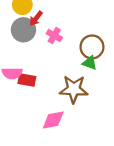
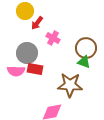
gray circle: (23, 30) -> (27, 53), moved
red rectangle: (27, 80) -> (35, 69), moved

